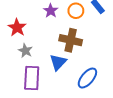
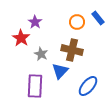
purple star: (51, 11) -> (35, 22), moved
gray star: (25, 51) -> (41, 54), moved

